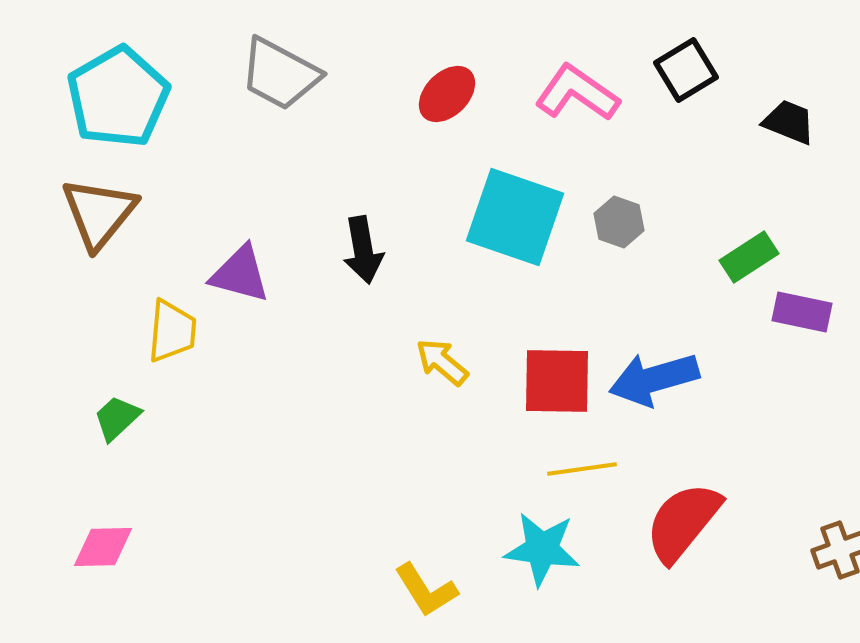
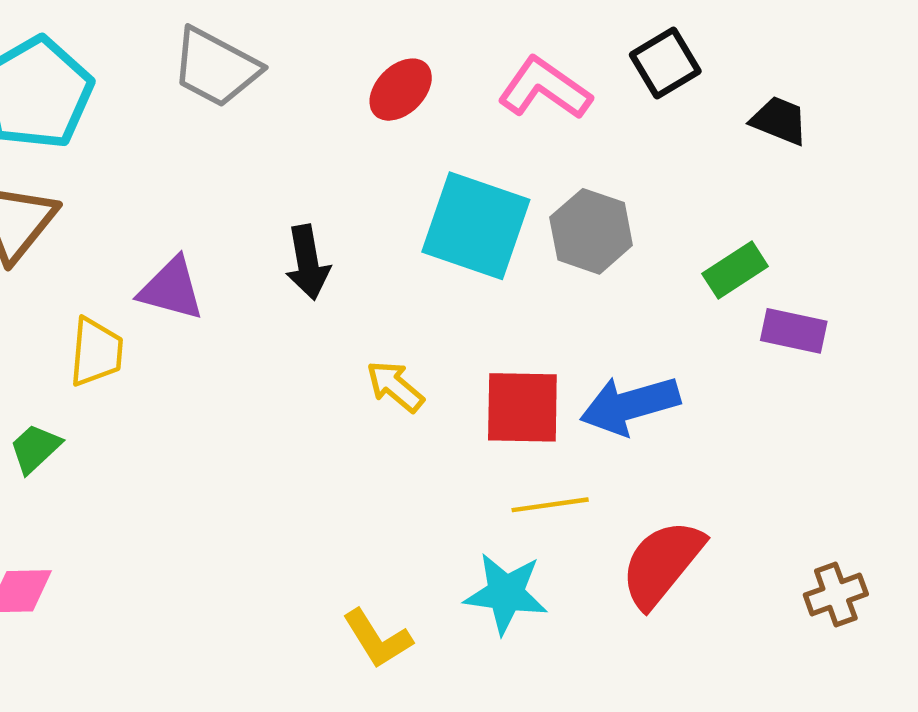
gray hexagon: (619, 222) -> (591, 231), size x1.5

